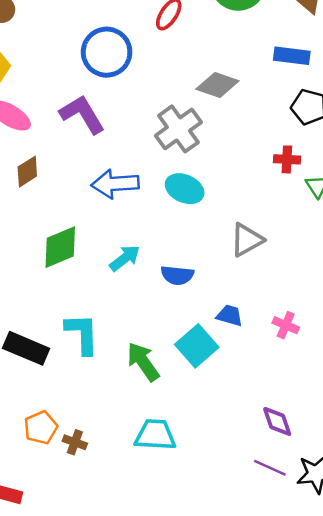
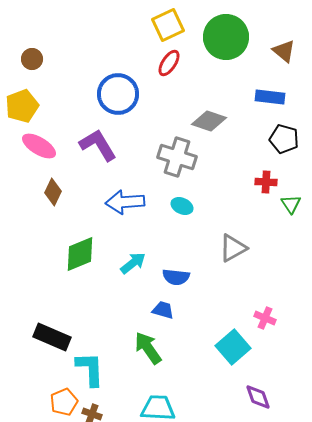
gray cross: (178, 129) -> (177, 157), turned -36
brown diamond: (27, 172) -> (53, 192), turned -32
cyan ellipse: (185, 189) -> (182, 206), size x0.7
blue trapezoid: (230, 315) -> (163, 310), moved
cyan L-shape: (82, 334) -> (90, 369), moved
cyan square: (197, 346) -> (233, 347), moved

